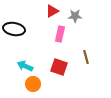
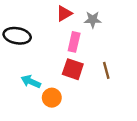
red square: (59, 67) -> (73, 69), moved
orange circle: (33, 84) -> (52, 98), moved

